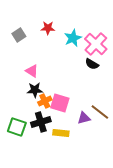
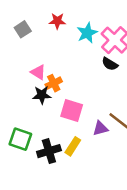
orange cross: (45, 101) -> (54, 83), moved
black cross: (41, 122) -> (49, 151), moved
yellow rectangle: (61, 133) -> (73, 146), turned -63

